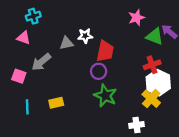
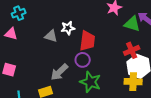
gray triangle: (66, 43) -> (51, 36), turned 32
gray arrow: (41, 62) -> (59, 72), moved
yellow cross: (151, 99) -> (133, 82), turned -36

